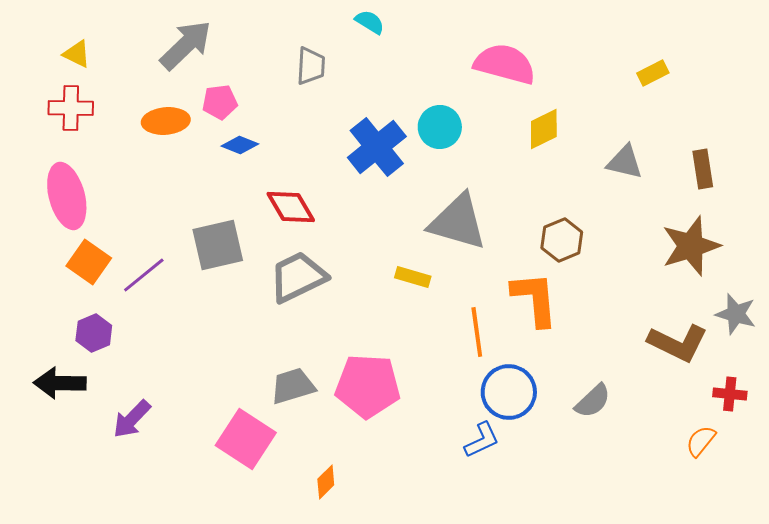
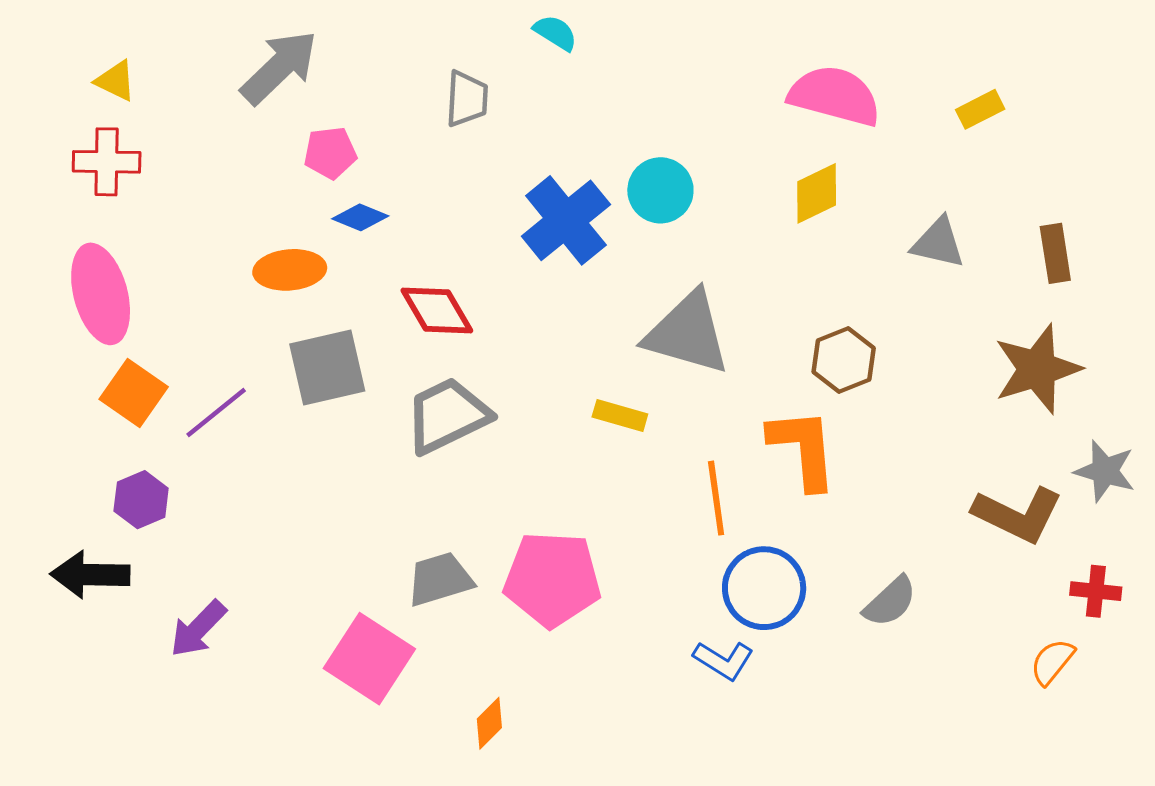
pink semicircle: (505, 64) -> (835, 96), moved
orange ellipse: (166, 121) -> (290, 270), moved
blue L-shape: (482, 440) -> (724, 660), turned 57

